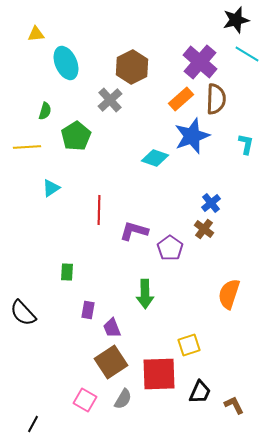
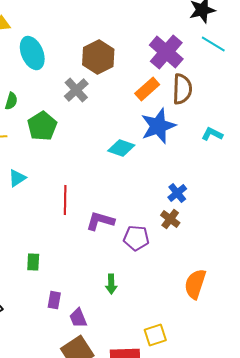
cyan L-shape: (246, 144) -> (212, 134), turned -75
purple pentagon: (170, 248) -> (136, 238), turned -30
green arrow: (145, 294) -> (111, 284), size x0.7

